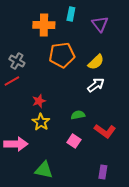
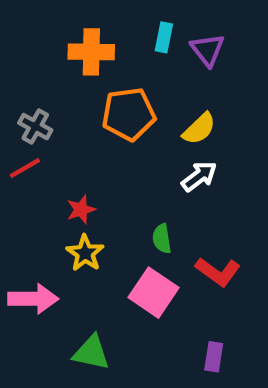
cyan rectangle: (71, 14) -> (164, 37), moved
green semicircle: (78, 115) -> (162, 239), turned -88
pink square: (74, 141) -> (154, 293), size x1.6

